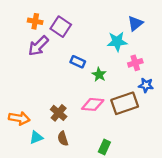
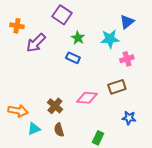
orange cross: (35, 21) -> (17, 26), moved
purple square: (61, 27) -> (62, 15), moved
green star: (99, 75) -> (78, 38), moved
blue star: (146, 85) -> (129, 118), moved
brown rectangle: (125, 103) -> (117, 87), moved, size x0.7

